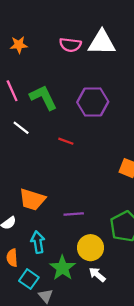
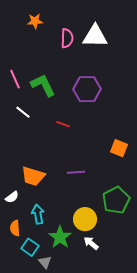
orange star: (19, 45) -> (35, 21), moved
pink semicircle: (70, 45) -> (67, 38), turned -96
purple line: (74, 214) -> (76, 172), moved

